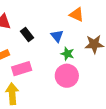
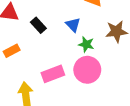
pink rectangle: (22, 69) -> (53, 74), moved

